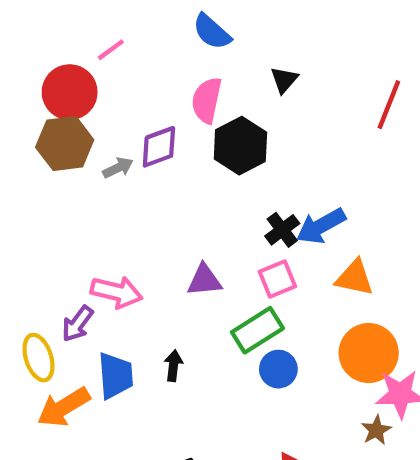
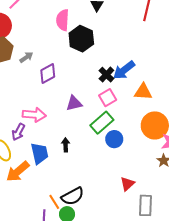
purple diamond: (159, 147) -> (48, 74), moved

